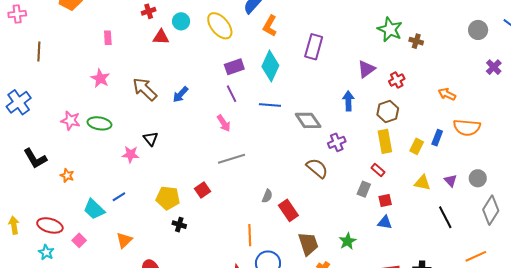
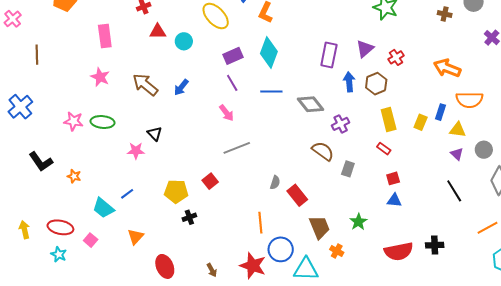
pink cross: (17, 14) -> (13, 19), turned -30
cyan circle: (181, 21) -> (184, 41), moved
pink rectangle: (108, 38) -> (105, 36), size x1.6
brown cross: (416, 41) -> (445, 14), moved
purple rectangle: (314, 47) -> (329, 55), moved
orange arrow: (447, 94) -> (447, 68), size x1.5
brown hexagon: (388, 111) -> (376, 84), moved
yellow triangle: (422, 183) -> (458, 130), moved
gray rectangle: (364, 189) -> (348, 169), moved
black cross: (179, 225) -> (189, 217), turned -32

